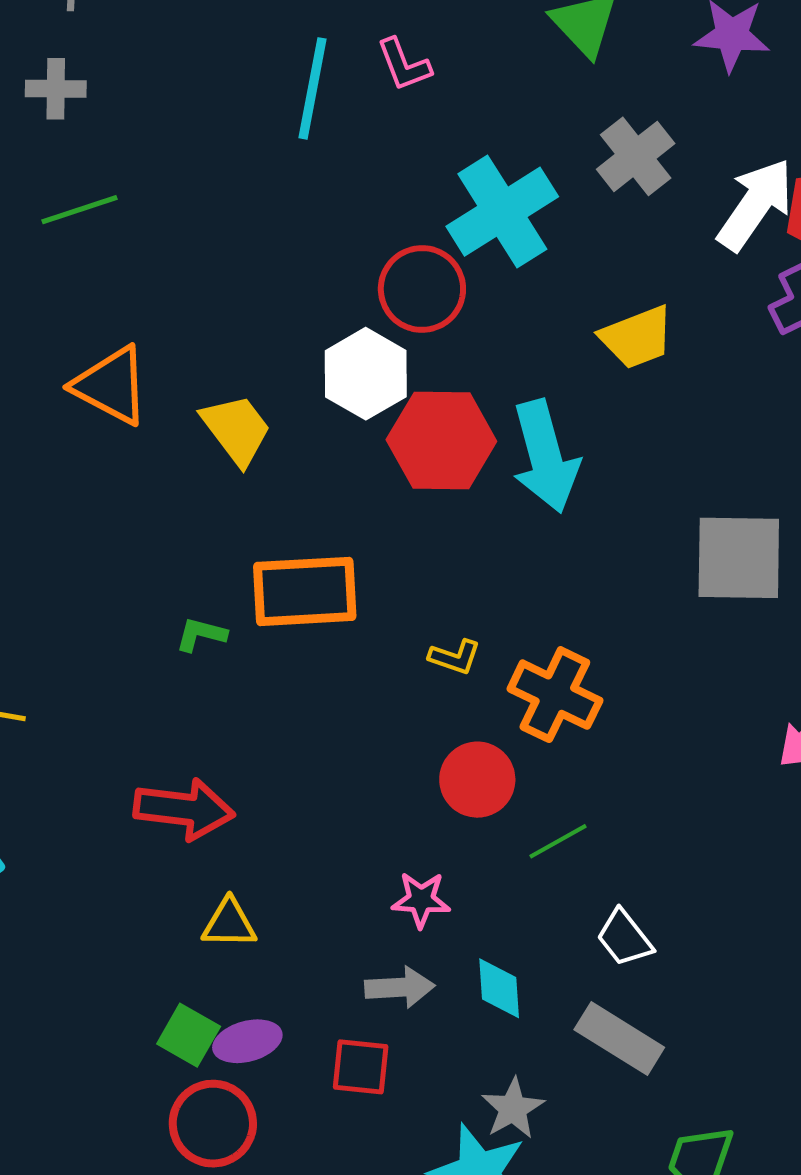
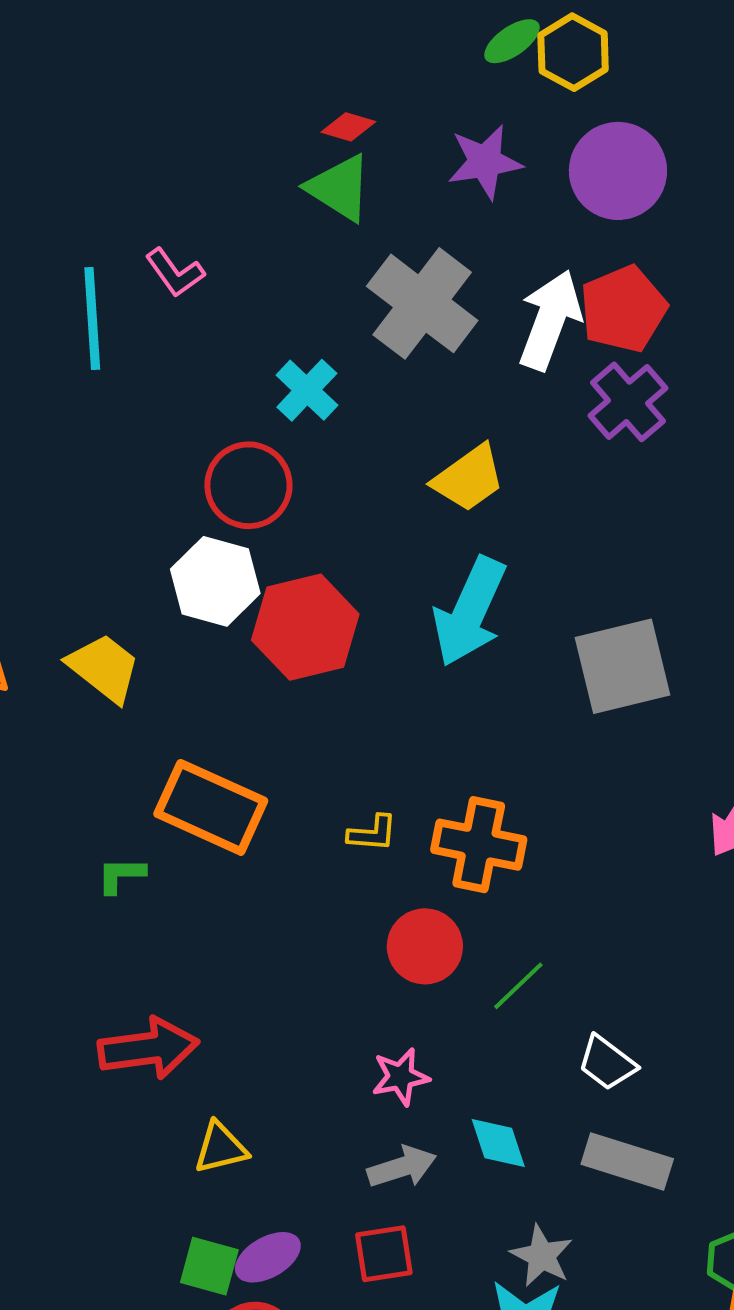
gray cross: (636, 156) -> (422, 303), size x1.4
cyan cross: (502, 212) -> (307, 390), size x0.6
cyan arrow: (545, 456) -> (470, 612), moved, turned 54
orange rectangle: (305, 591) -> (211, 807), turned 42

